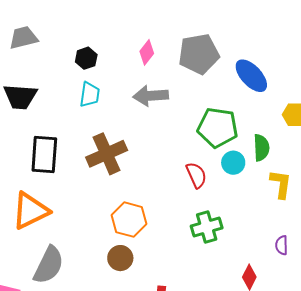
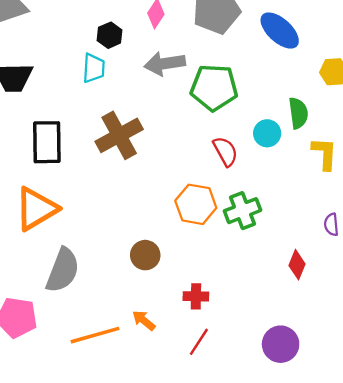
black hexagon: (86, 58) -> (110, 35), moved
green pentagon: (218, 127) -> (214, 87), moved
orange hexagon: (129, 220) -> (196, 204), moved

